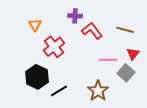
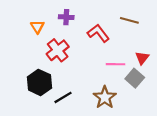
purple cross: (75, 16) -> (66, 17), moved
brown line: (125, 30) -> (129, 20), moved

